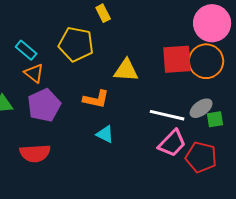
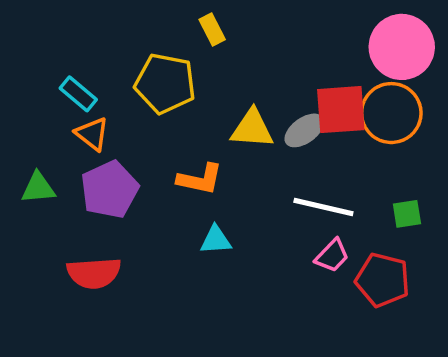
gray ellipse: (201, 108) -> (304, 130), moved
cyan triangle: (105, 134) -> (216, 240), turned -30
pink trapezoid: (172, 143) -> (332, 256), size x0.7

